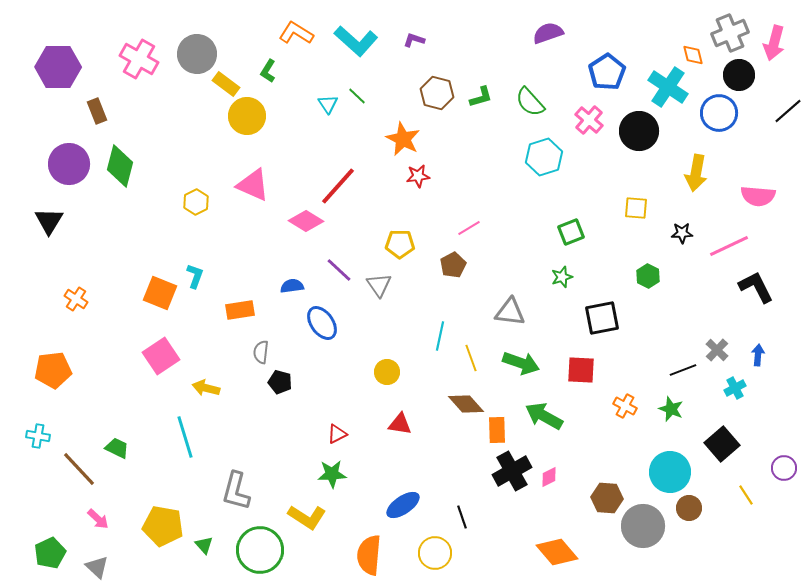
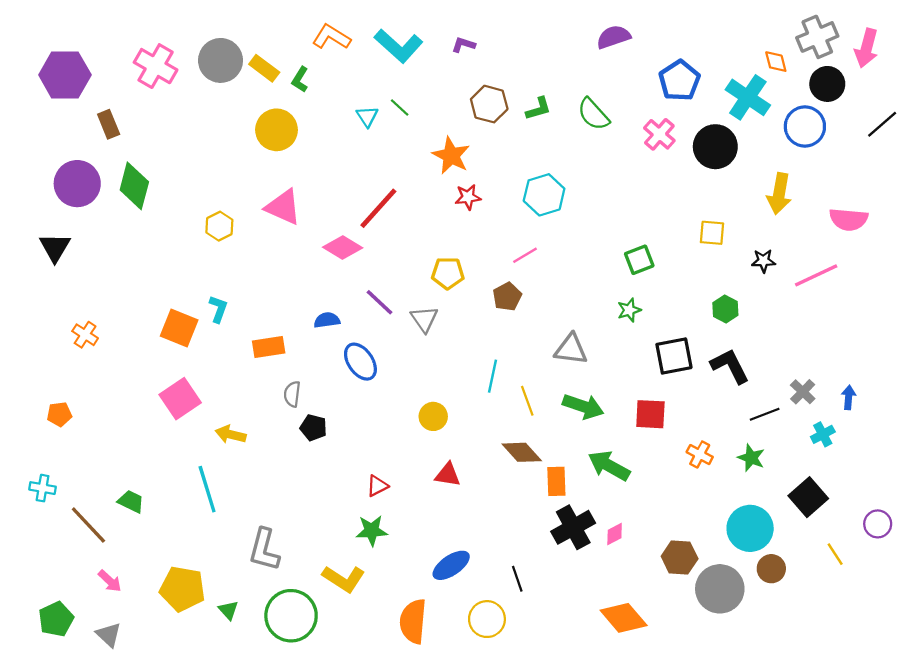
yellow rectangle: (226, 84) -> (264, 68), moved
cyan hexagon: (544, 157) -> (544, 195), moved
black L-shape: (756, 287) -> (730, 366), moved
orange pentagon: (53, 370) -> (59, 414), size x0.6

